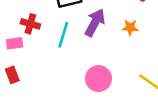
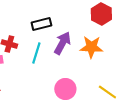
orange star: (130, 27) -> (91, 47), size x1.6

